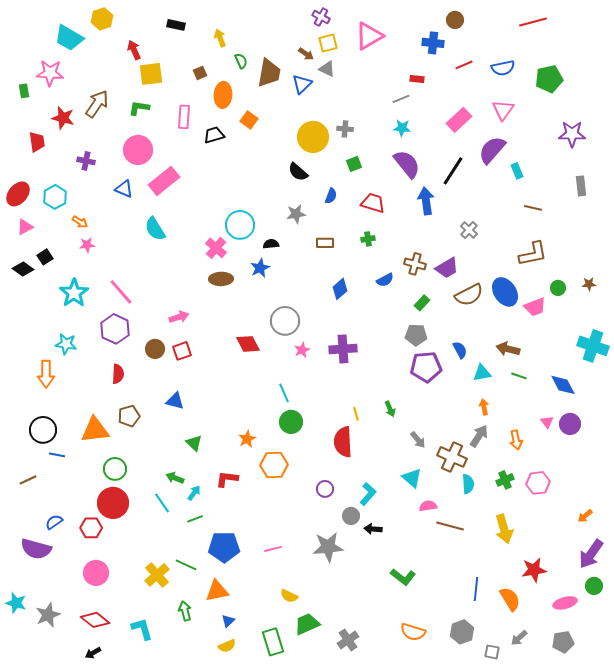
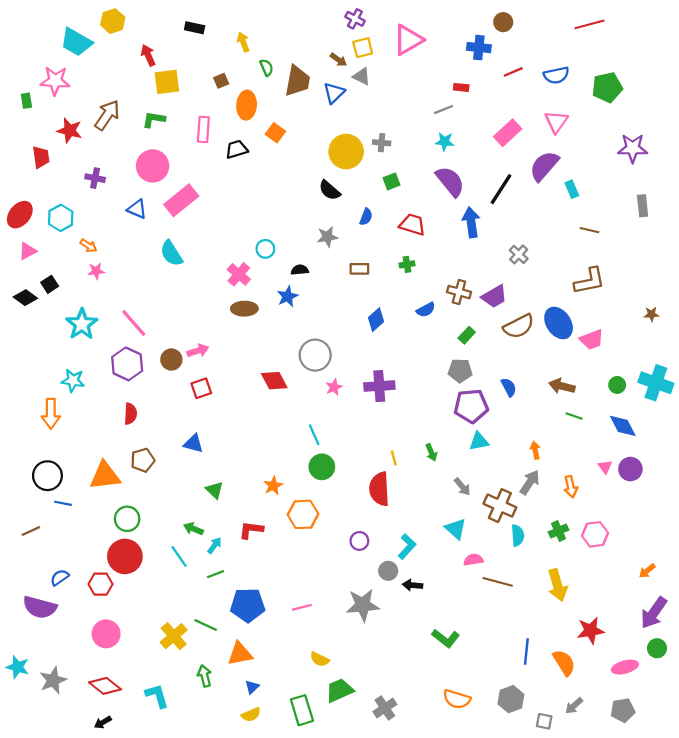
cyan circle: (240, 225) -> (265, 249), size x0.6
green circle: (558, 288) -> (617, 385), moved
brown circle: (155, 349) -> (171, 360), moved
cyan triangle: (482, 373) -> (479, 441), moved

